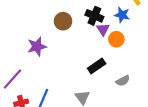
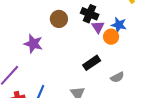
blue star: (122, 15) -> (119, 25), moved
purple star: (37, 47) -> (33, 44), turned 30

